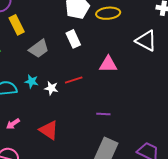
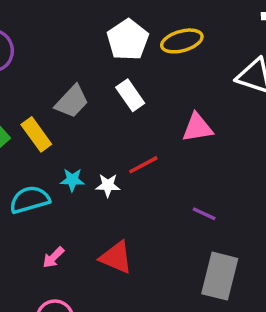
yellow rectangle: (17, 25) -> (36, 134), moved
gray trapezoid: (39, 49) -> (72, 102), moved
purple line: (103, 114) -> (204, 214), turned 32

